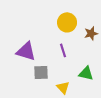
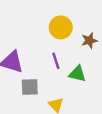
green triangle: (86, 73) -> (77, 74), moved

